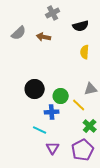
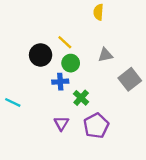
yellow line: (79, 105) -> (65, 42), moved
green cross: (90, 126) -> (81, 98), moved
cyan line: (40, 130) -> (13, 102), moved

